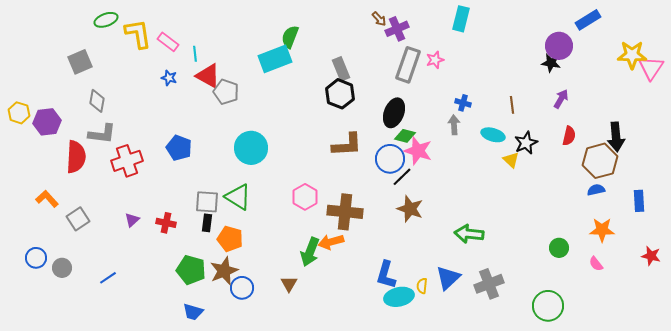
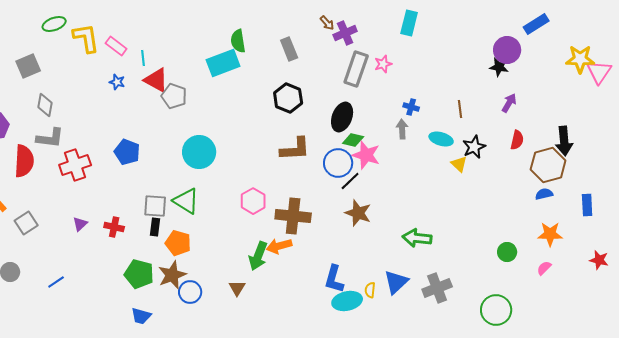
green semicircle: (290, 37) -> (238, 41), turned -30
gray rectangle: (341, 69) -> (289, 49), moved
pink semicircle: (596, 264) -> (544, 268), turned 84

